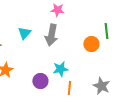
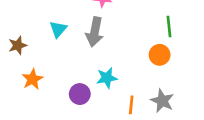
orange circle: (91, 44) -> (160, 55), moved
orange line: (69, 88) -> (131, 105), moved

